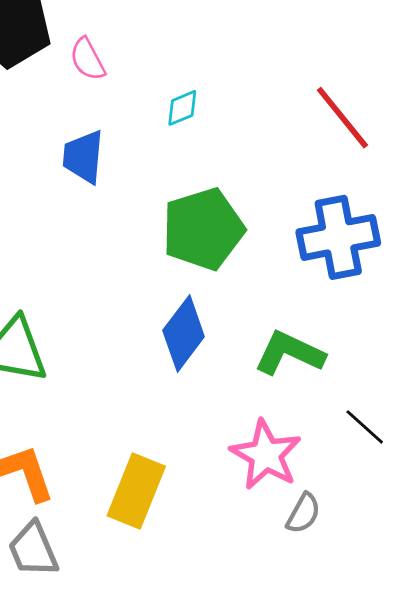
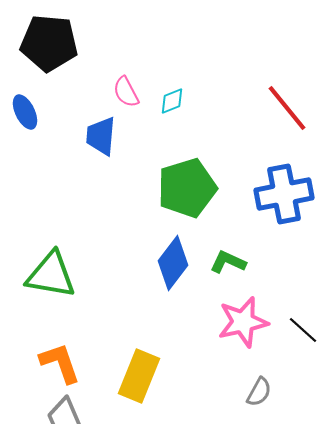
pink semicircle: (87, 59) -> (126, 92), moved
green L-shape: (289, 353) -> (228, 262), moved, size x0.7
pink star: (266, 455) -> (243, 322), moved, turned 30

